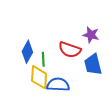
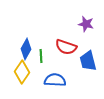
purple star: (91, 35) -> (86, 24), moved
yellow diamond: (39, 77) -> (22, 72), moved, turned 30

